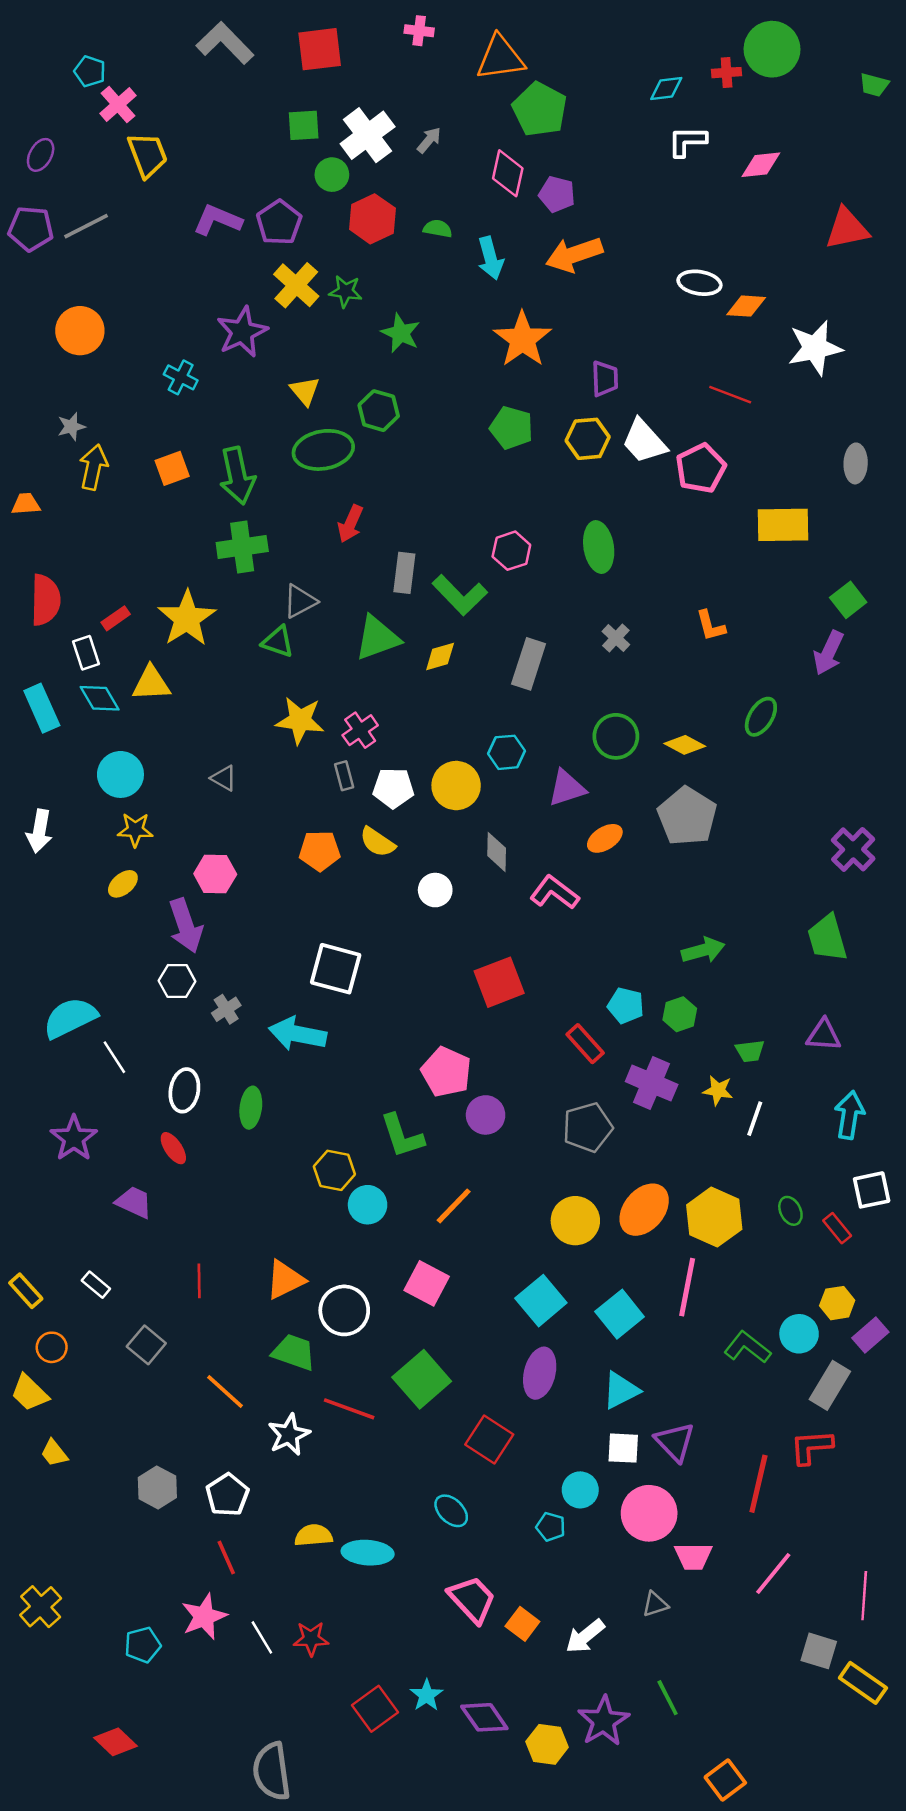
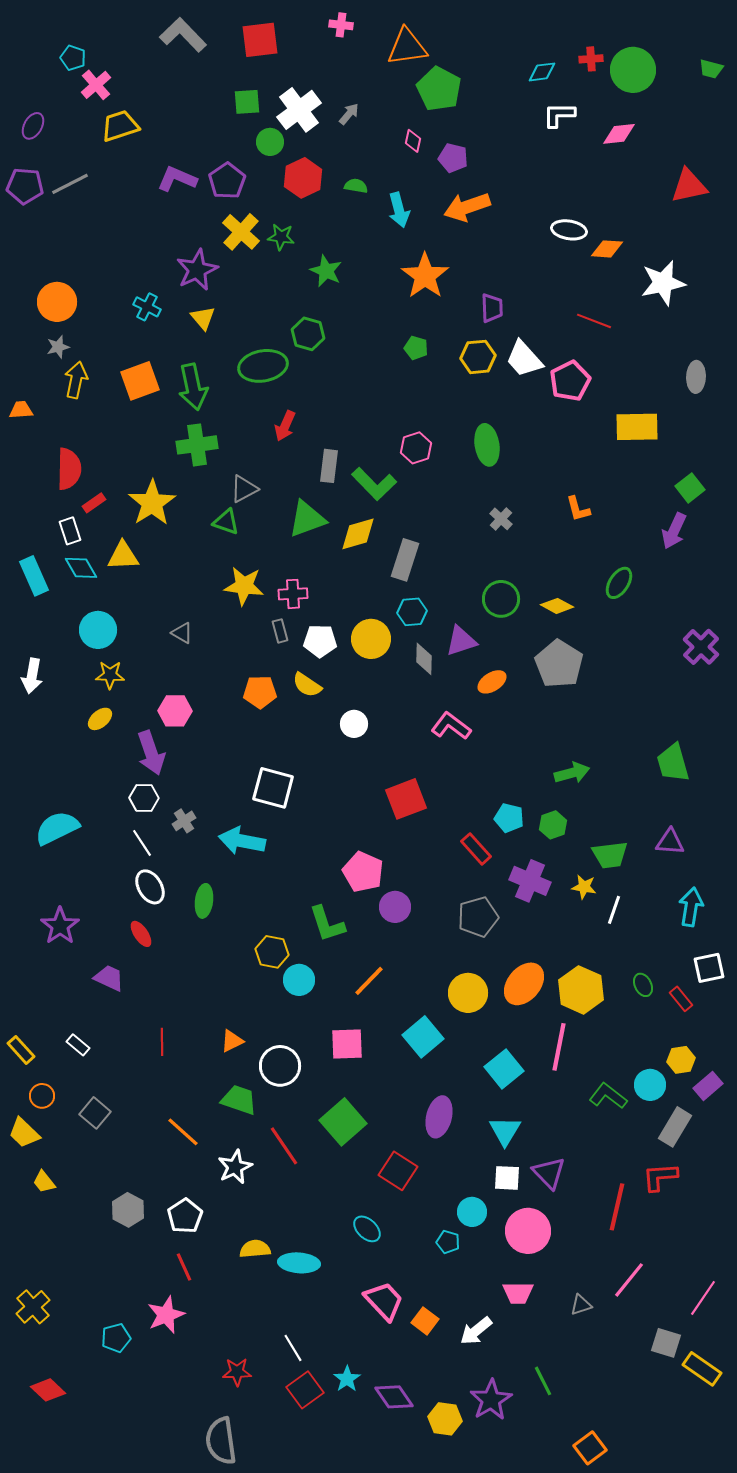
green circle: (772, 49) -> (633, 70), moved
yellow trapezoid: (148, 155) -> (120, 126), turned -87
pink diamond: (508, 173) -> (413, 141), size x0.6
orange circle: (80, 331) -> (57, 302), moved
yellow triangle: (305, 391) -> (203, 318), moved
green pentagon: (511, 428) -> (416, 348), size x0.7
orange square: (172, 468) -> (140, 381), size x1.4
red semicircle: (45, 600) -> (69, 469), moved
yellow diamond: (440, 656) -> (358, 534), size x1.4
gray rectangle: (529, 664) -> (405, 560), moved
pink cross: (360, 730) -> (293, 594), turned 32
purple cross: (853, 849) -> (701, 647), moved
gray diamond: (497, 852) -> (424, 659), moved
green trapezoid: (750, 1051) -> (610, 855), size x1.5
white line: (114, 1057) -> (142, 843), moved
white ellipse: (184, 1090) -> (150, 887), turned -40
orange triangle: (285, 1280) -> (232, 1041), size x0.7
pink square: (427, 1283) -> (347, 1044), turned -30
cyan square: (541, 1301) -> (423, 1037), moved
gray square: (146, 1345) -> (95, 1113), moved
cyan triangle: (621, 1390) -> (505, 1131), turned -32
red line: (349, 1409) -> (284, 1146), turned 36
pink trapezoid: (693, 1556) -> (518, 1293), moved
pink line: (864, 1596) -> (703, 1298), turned 30
gray triangle: (655, 1604) -> (581, 1305), moved
white line: (262, 1637) -> (293, 1348), moved
red star: (311, 1639) -> (237, 1372), moved
red diamond: (116, 1742) -> (48, 1390), moved

